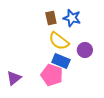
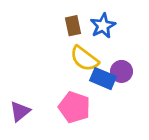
blue star: (72, 18) -> (103, 26), turned 30
blue rectangle: (61, 61) -> (103, 79), moved

